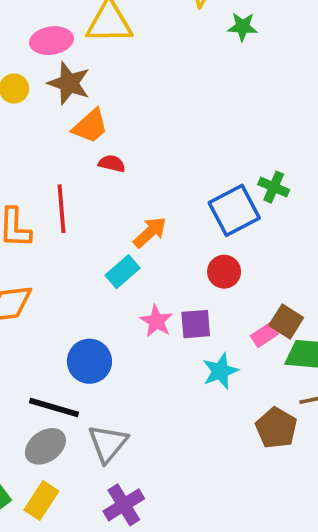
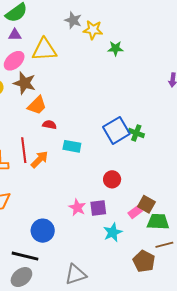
pink ellipse: (51, 41) -> (14, 61), turned -30
blue square: (234, 210) -> (116, 130), moved
orange arrow: (150, 232) -> (40, 159), moved
cyan rectangle: (123, 272) -> (72, 146), moved, turned 54
gray triangle: (108, 443) -> (76, 274), moved, turned 35

